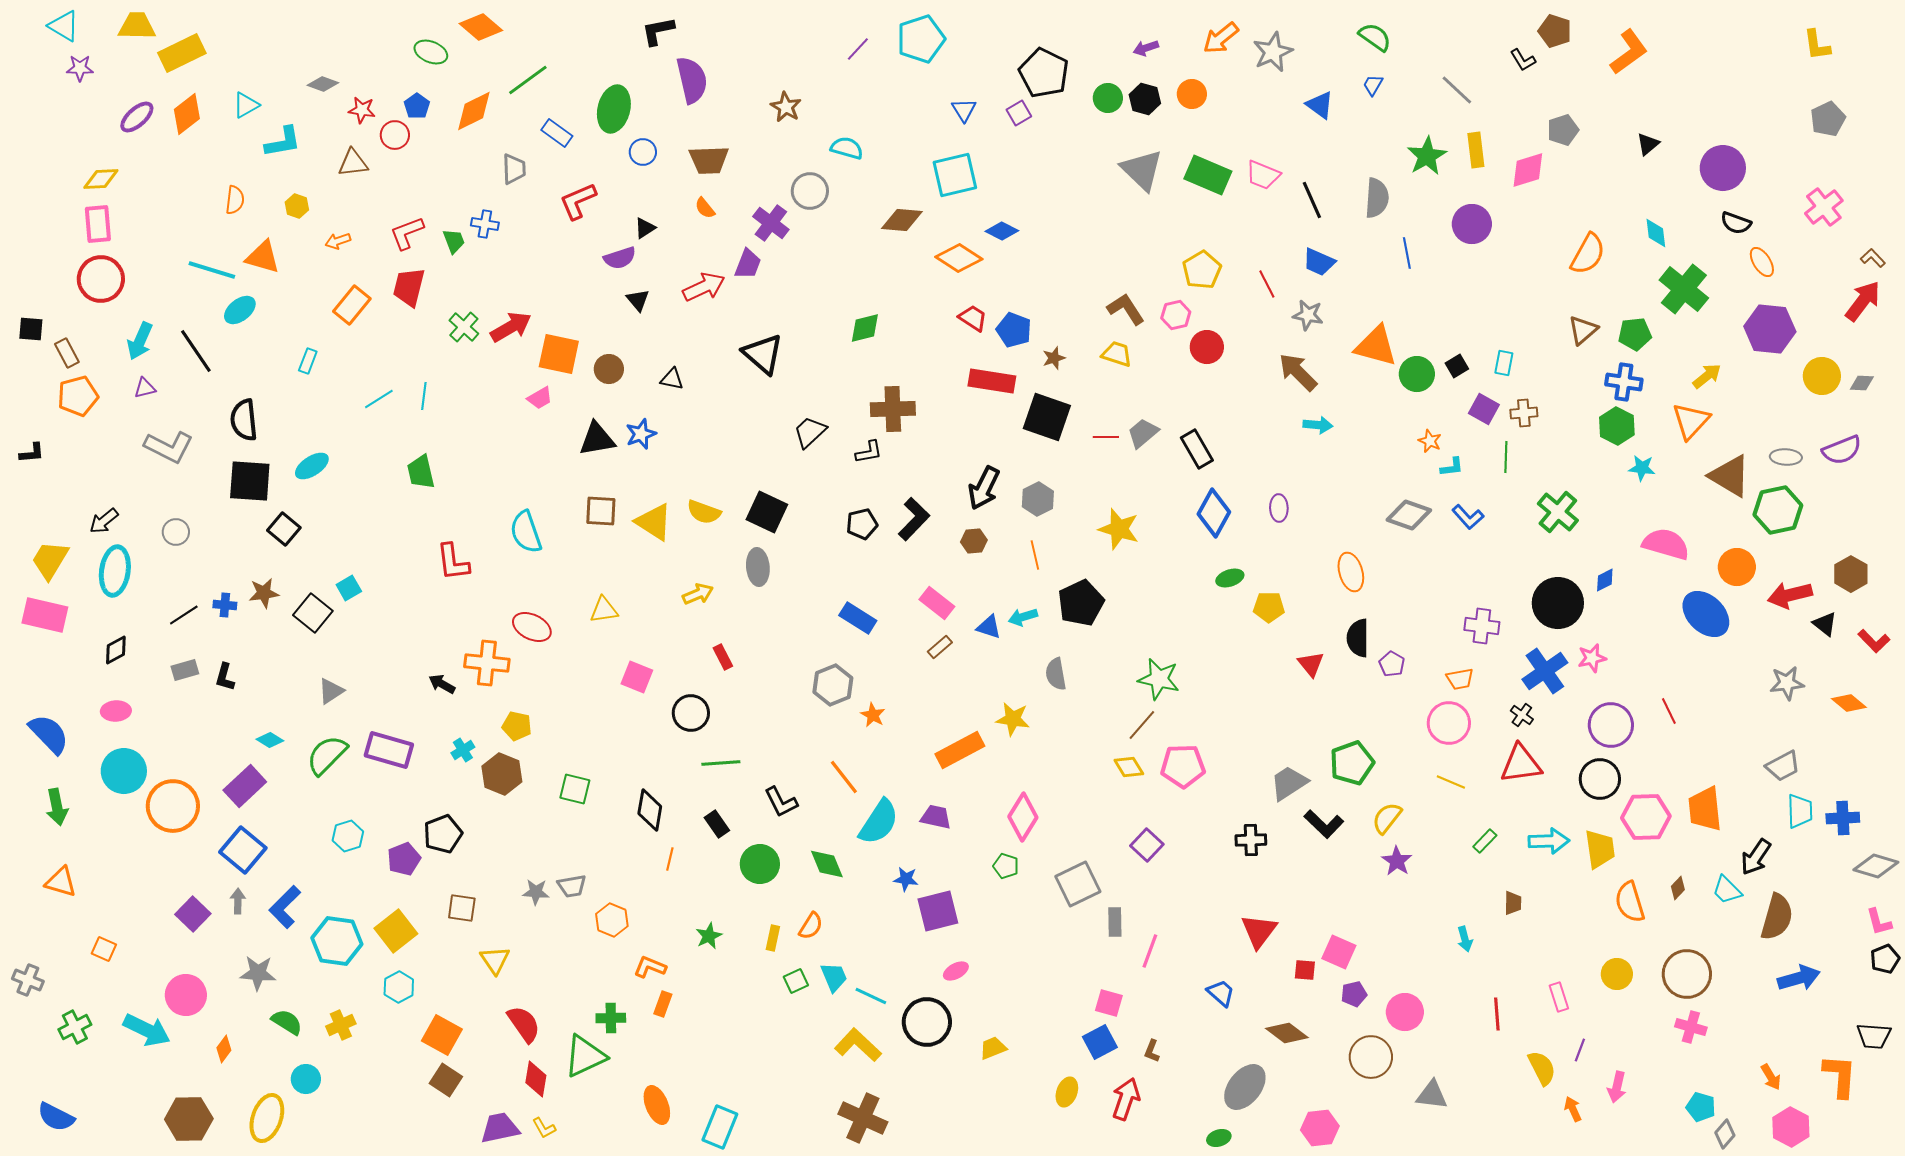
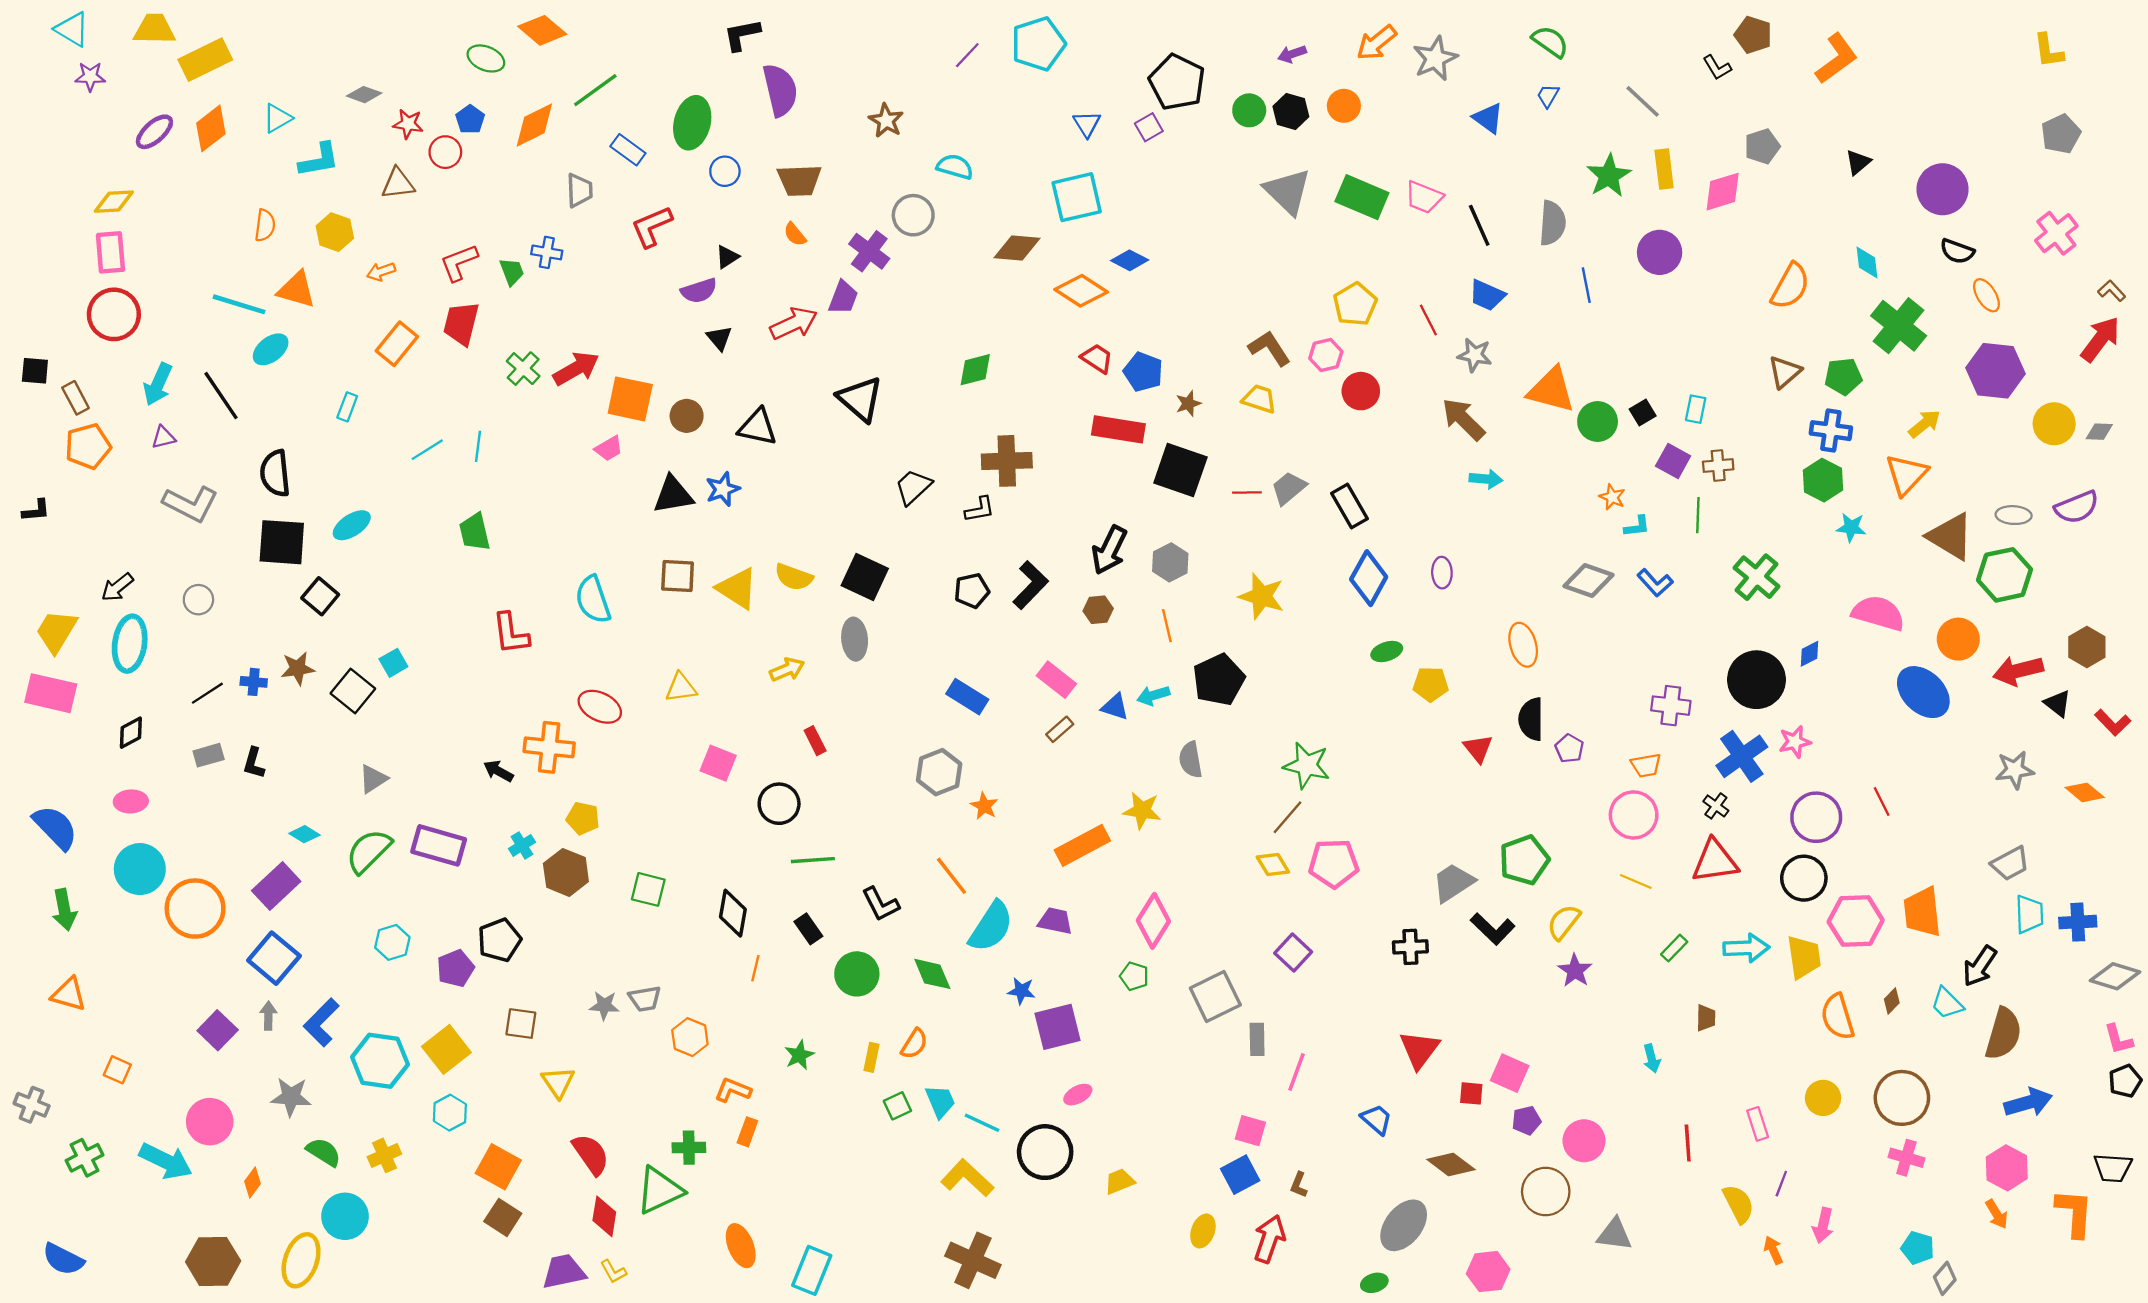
yellow hexagon: (297, 206) -> (335, 232), size x1.4
black triangle: (672, 379) -> (758, 427), size x1.5
cyan circle: (306, 1079) -> (345, 1216), size x1.4
pink hexagon: (1791, 1127) -> (2007, 1168), moved

